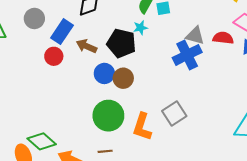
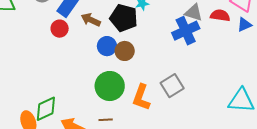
green diamond: (42, 141) -> (46, 109), turned -68

